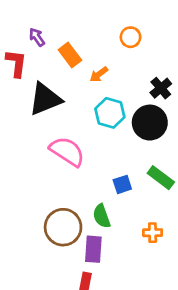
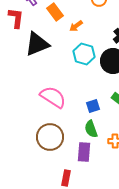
pink semicircle: (67, 151) -> (53, 97), moved
green semicircle: (102, 216) -> (91, 129), moved
purple rectangle: (93, 249) -> (84, 152), moved

